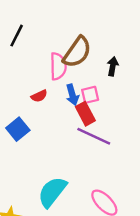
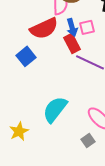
red semicircle: (39, 96) -> (44, 28), size x2.0
red rectangle: (85, 114) -> (72, 43), moved

